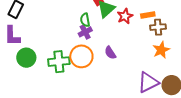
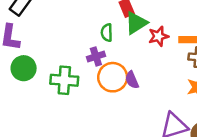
purple cross: (85, 32) -> (96, 56), moved
orange circle: (81, 56) -> (113, 77), moved

